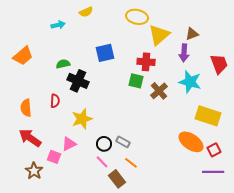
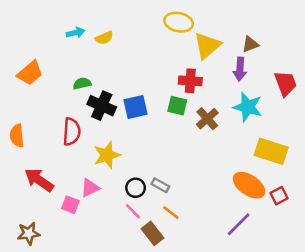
yellow semicircle: (86, 12) -> (104, 38), moved
blue square: (105, 53) -> (136, 107), moved
red semicircle: (55, 101) -> (72, 132), size x1.5
orange semicircle: (26, 108) -> (17, 136), moved
brown star: (34, 171) -> (29, 233), moved, turned 30
purple line: (213, 172) -> (239, 224), moved, turned -45

